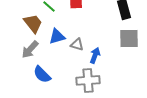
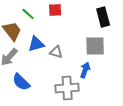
gray square: (129, 38) -> (95, 46), moved
blue arrow: (95, 55) -> (85, 70), moved

